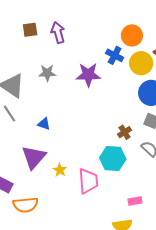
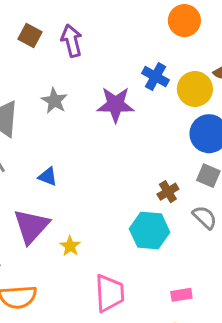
brown square: (30, 30) -> (30, 36), turned 35
orange circle: (132, 35) -> (184, 21), moved
gray star: (47, 73) -> (54, 101), turned 30
pink trapezoid: (88, 181) -> (110, 293), moved

